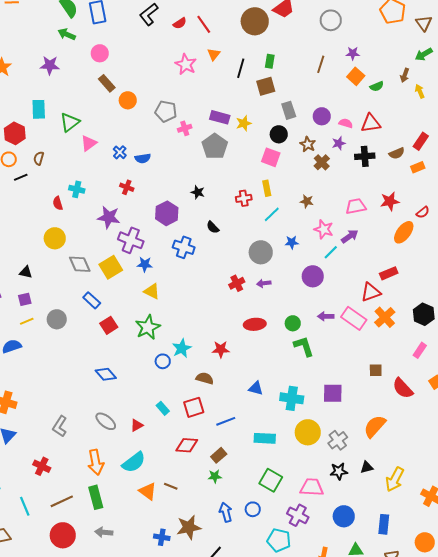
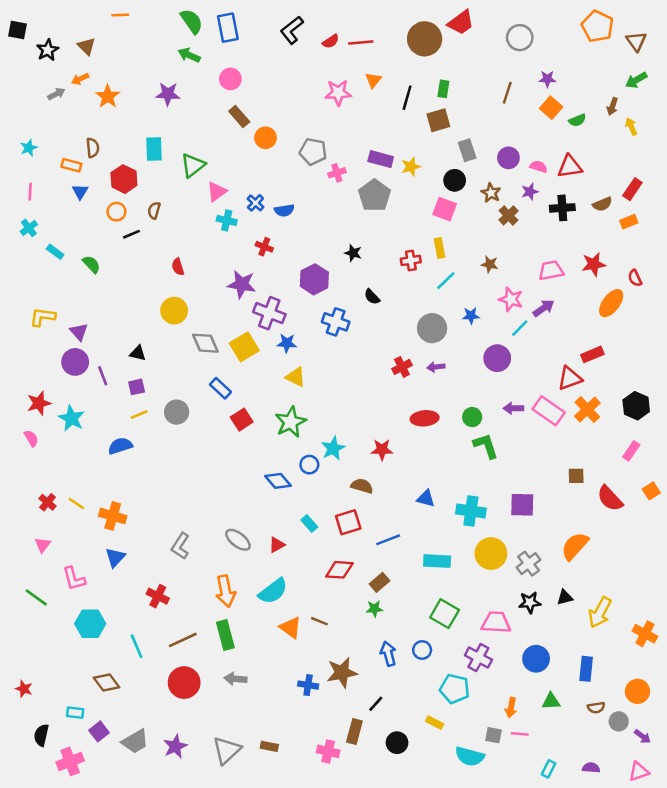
red line: (204, 24) -> (361, 43), turned -60
pink star: (186, 64) -> (338, 93), turned -30
cyan cross: (77, 189) -> (227, 220), moved
red semicircle: (423, 212) -> (635, 278), turned 104
blue diamond: (106, 374) -> (278, 481), moved

